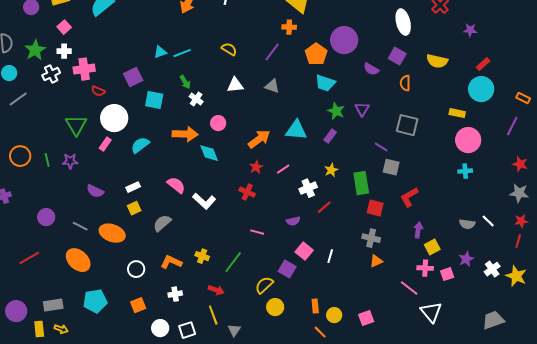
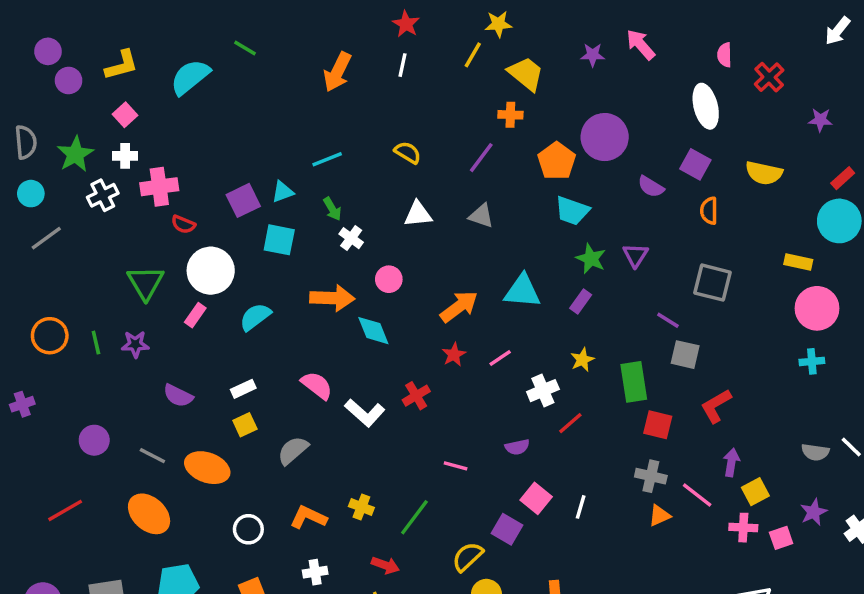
cyan triangle: (160, 52) -> (283, 192), moved
red cross: (247, 192) -> (416, 396), moved, turned 35
pink line: (409, 288) -> (697, 495), moved

